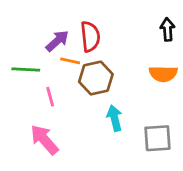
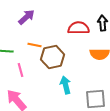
red semicircle: (90, 37) -> (79, 28), moved, turned -85
purple arrow: (57, 41) -> (27, 17), moved

